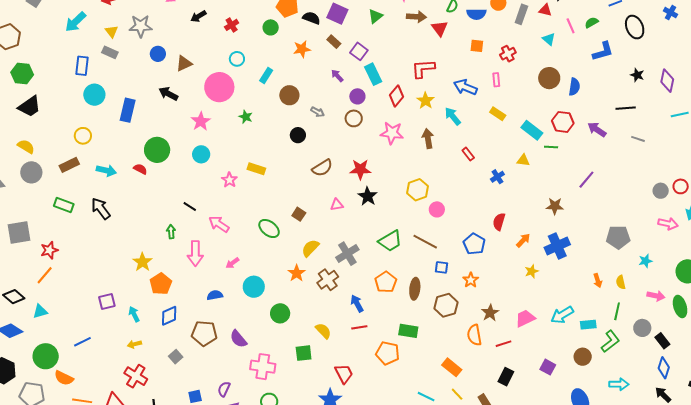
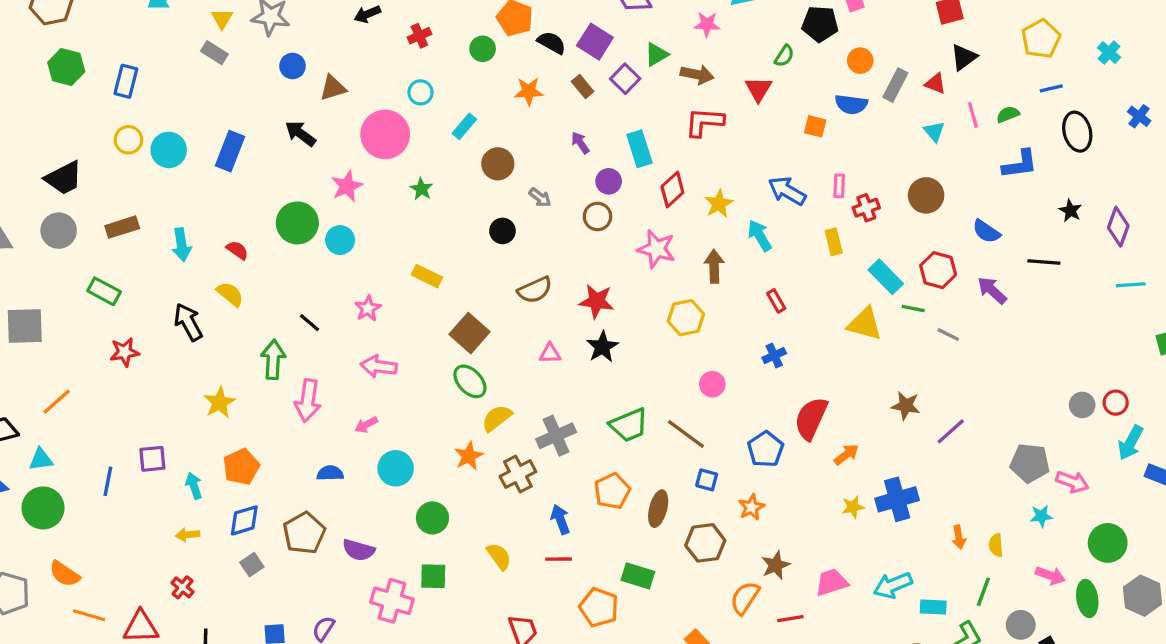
blue semicircle: (476, 14) -> (851, 104), moved
brown arrow: (416, 17) -> (697, 75), moved
purple square: (359, 51) -> (625, 79), moved
red cross: (508, 54) -> (866, 208), moved
blue rectangle: (82, 66) -> (126, 81), moved
red L-shape: (423, 69) -> (704, 122), moved
blue semicircle: (574, 87) -> (986, 231), moved, turned 108
cyan circle: (94, 95) -> (169, 150), moved
black trapezoid: (30, 106) -> (64, 178), moved
yellow rectangle: (498, 114) -> (834, 242), turned 35
yellow circle: (83, 136) -> (128, 140), moved
gray line: (638, 139) -> (948, 335), moved
yellow semicircle: (26, 146) -> (230, 294), moved
green circle: (157, 150) -> (297, 223), moved
yellow triangle: (523, 160) -> (865, 324), size x1.6
cyan arrow: (106, 170) -> (181, 245), turned 60
blue cross: (497, 177) -> (774, 356), moved
pink star: (229, 180) -> (368, 308), moved
purple line: (586, 180) -> (951, 431), moved
yellow hexagon: (418, 190) -> (686, 318), moved
black arrow: (101, 209) -> (188, 322), moved
brown square: (299, 214) -> (469, 333), moved, size x1.6
red semicircle: (499, 222) -> (811, 418), size x1.5
pink arrow: (219, 224) -> (379, 366), moved, turned -35
pink arrow: (668, 224) -> (1072, 482), moved
green ellipse: (269, 229) -> (470, 381), moved
green arrow: (171, 232) -> (273, 360), size x1.6
gray pentagon: (618, 237) -> (1030, 463), moved
blue cross: (557, 246) -> (897, 499), moved
red star: (49, 250) -> (124, 352), moved
orange pentagon: (161, 284) -> (241, 467), moved
blue diamond: (169, 316) -> (244, 520), moved
brown pentagon: (204, 333) -> (304, 533), turned 30
orange semicircle: (474, 335) -> (745, 598), turned 35
purple semicircle: (238, 339) -> (359, 550), turned -42
blue line: (82, 342) -> (108, 481), moved, turned -60
green square: (304, 353) -> (433, 576), moved
green circle: (46, 356) -> (43, 508), moved
red cross: (136, 376) -> (182, 587), size x0.6

